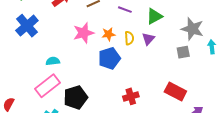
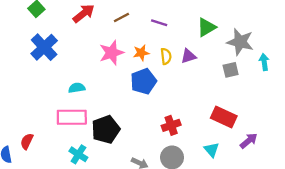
green triangle: (154, 16) -> (206, 27), moved
purple triangle: (148, 39) -> (188, 56), turned 32
pink rectangle: (47, 86) -> (72, 117), turned 40

